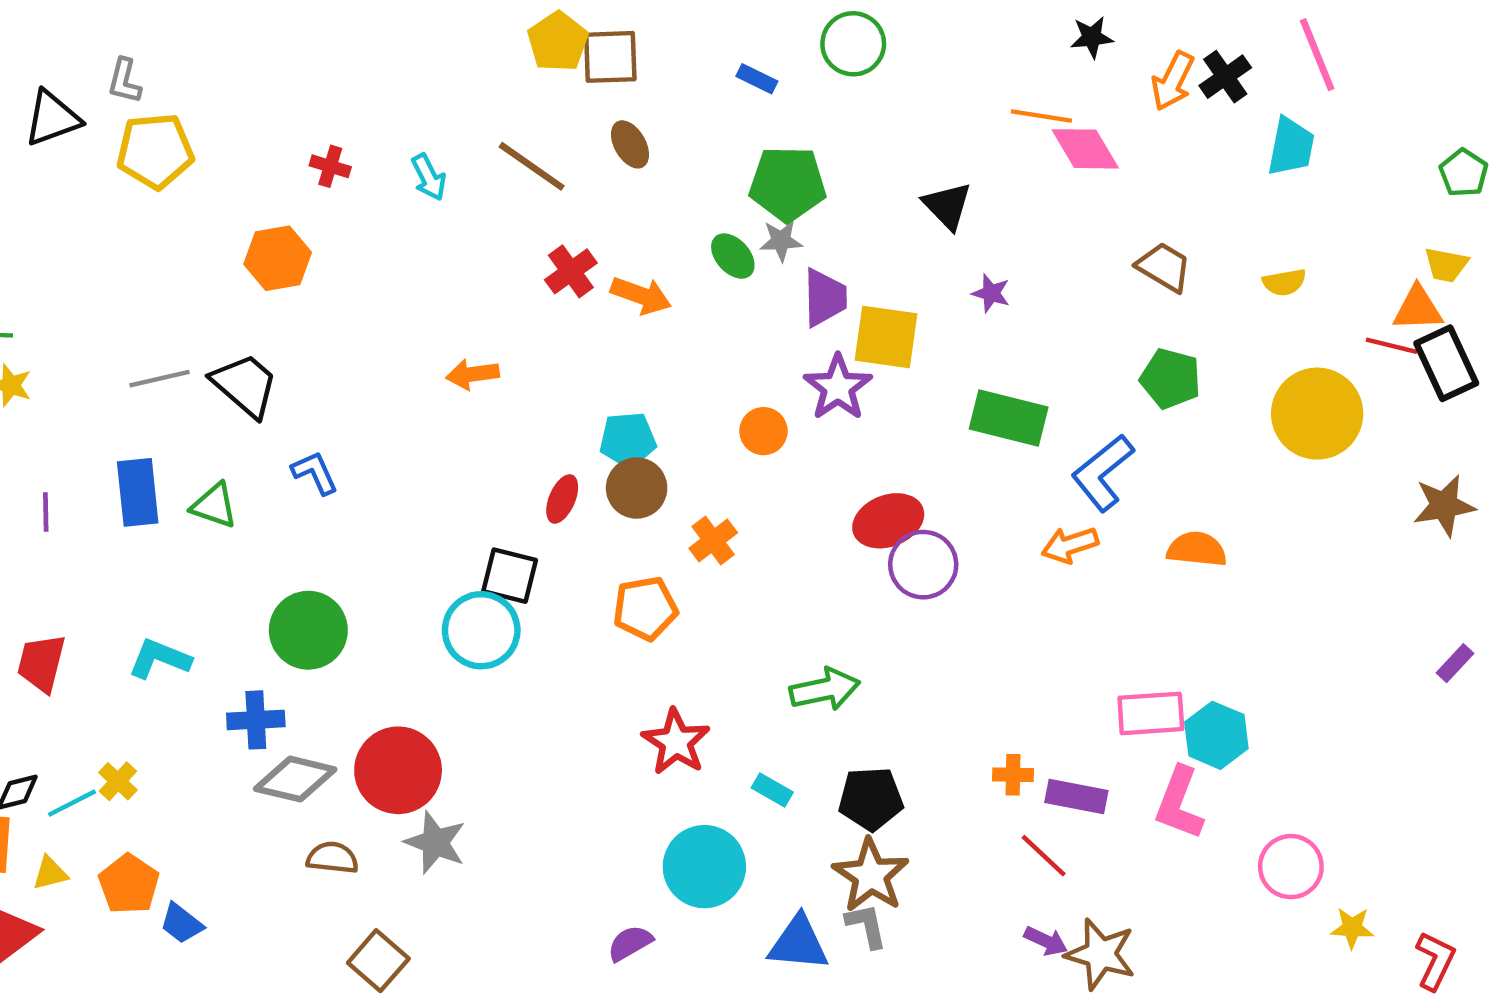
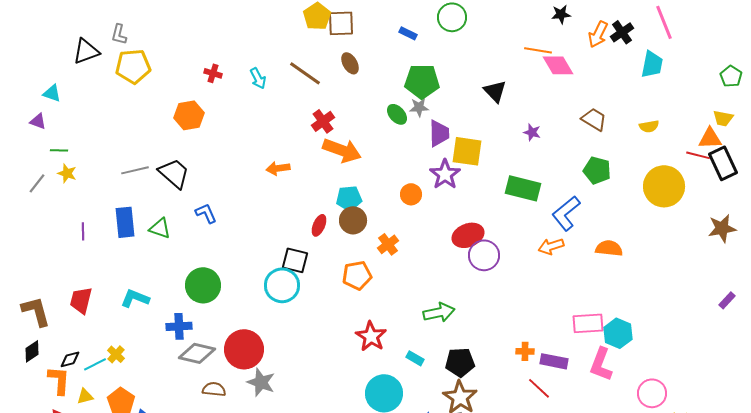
purple star: (991, 293) -> (532, 132), moved
orange arrow: (641, 295) -> (342, 150), moved, size x1.4

